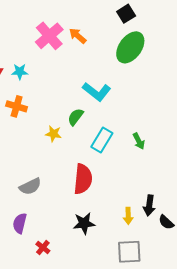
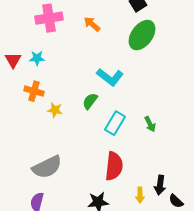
pink cross: (49, 36) -> (49, 18), moved, turned 32
yellow star: (53, 134) -> (55, 110), moved
red semicircle: (83, 179) -> (114, 166), moved
gray semicircle: (30, 186) -> (47, 167), size x1.4

